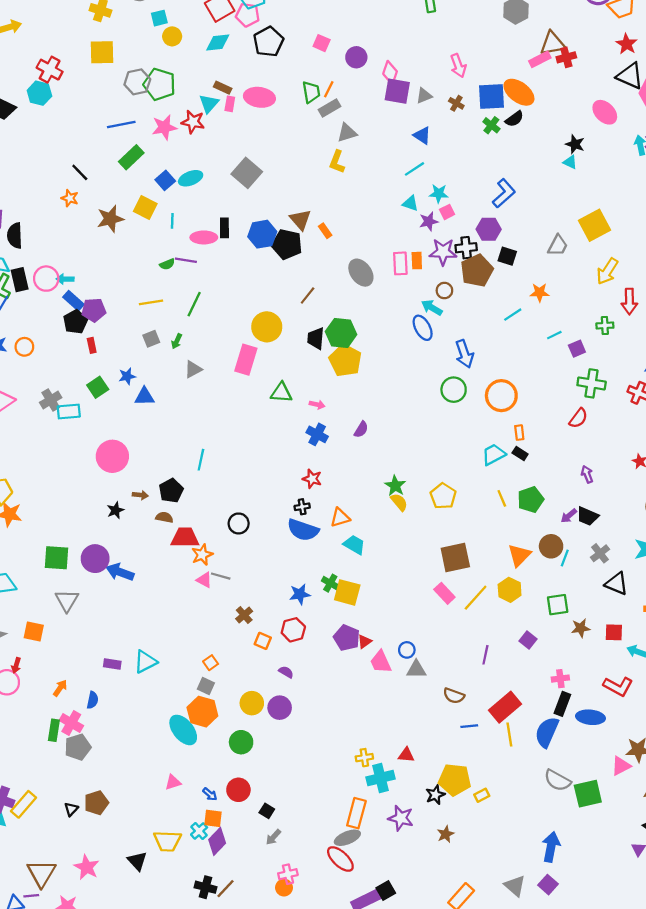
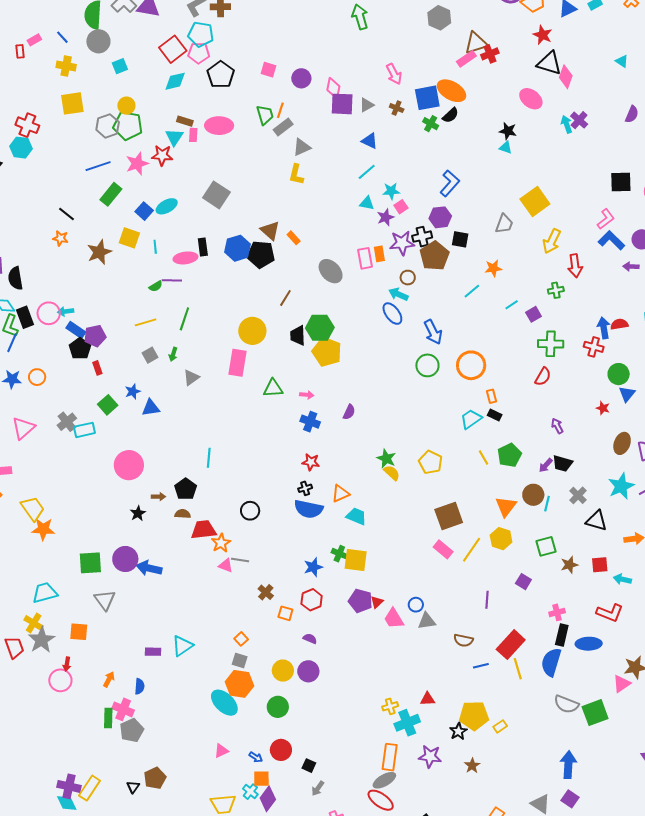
yellow circle: (172, 36) -> (126, 106), moved

